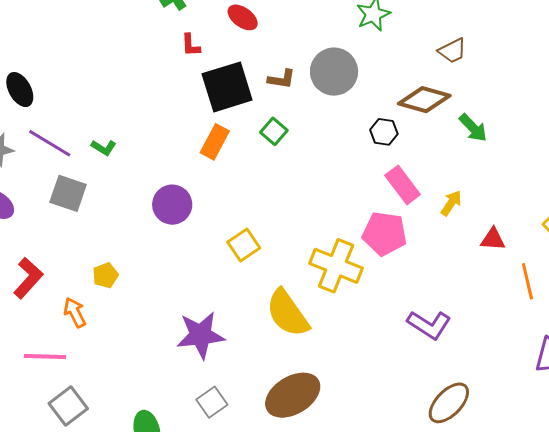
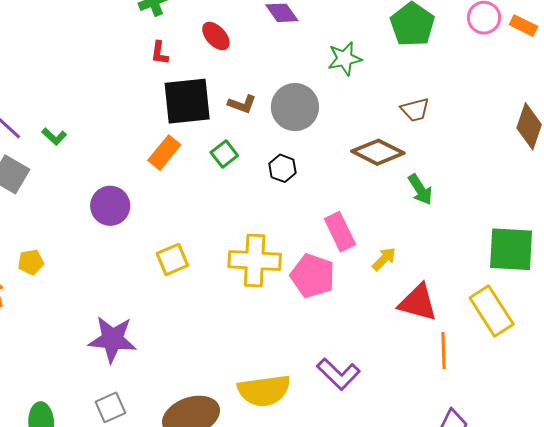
black hexagon: (384, 132) -> (282, 168), moved
red triangle: (493, 239) -> (418, 303), size x1.6
yellow cross: (336, 266) -> (255, 261), moved, turned -30
yellow semicircle: (288, 313) -> (264, 391), moved, turned -74

